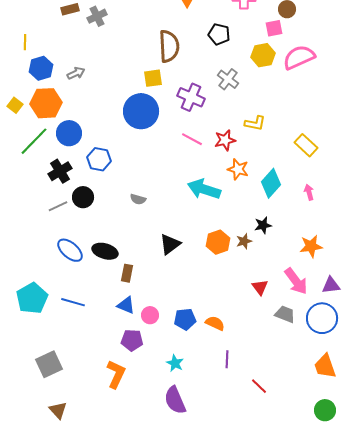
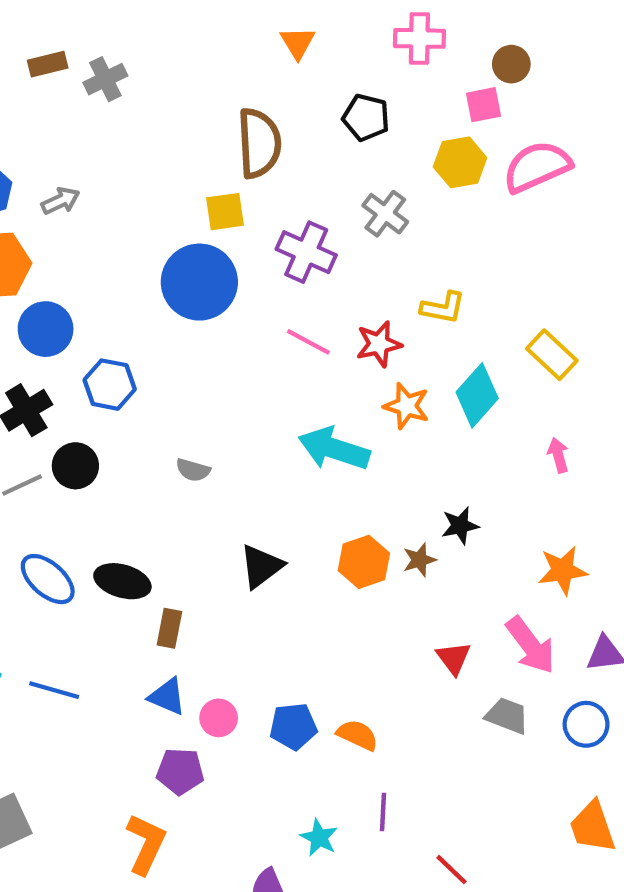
cyan diamond: (271, 183) -> (477, 395), moved
blue circle: (322, 318) -> (586, 724), size x0.7
cyan star: (175, 363) -> (319, 838), moved

